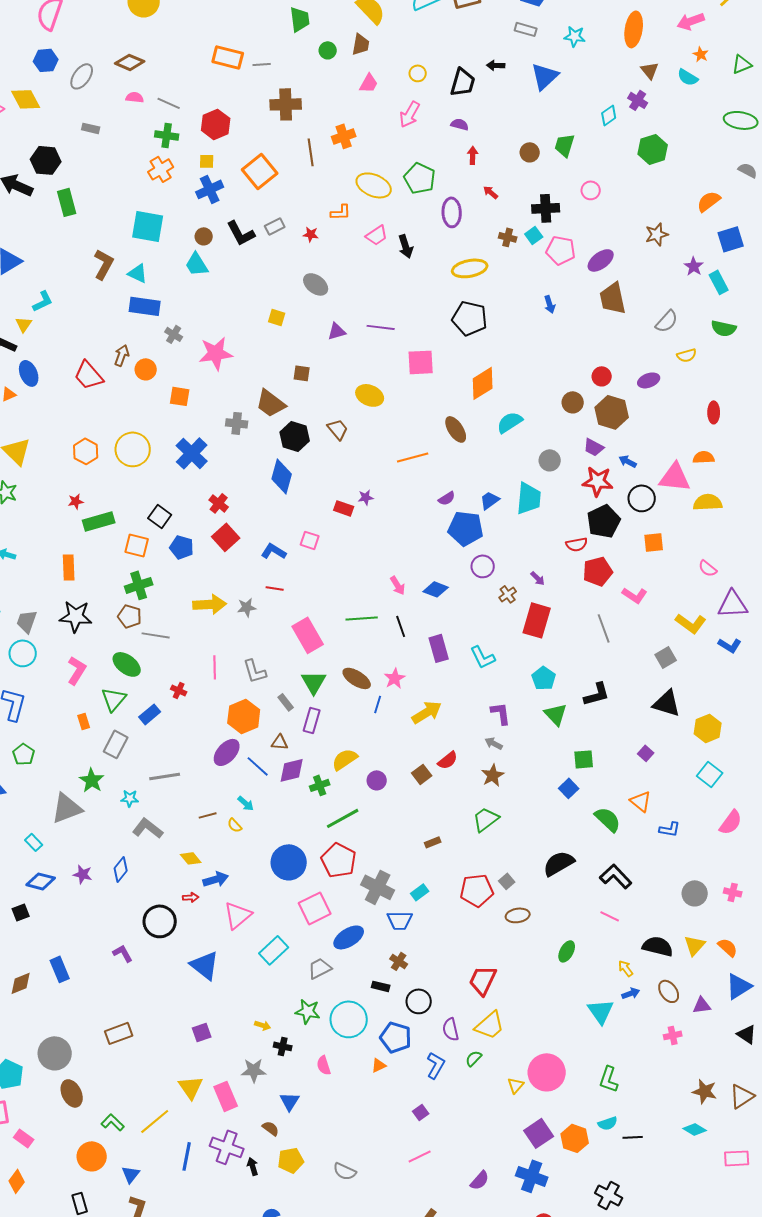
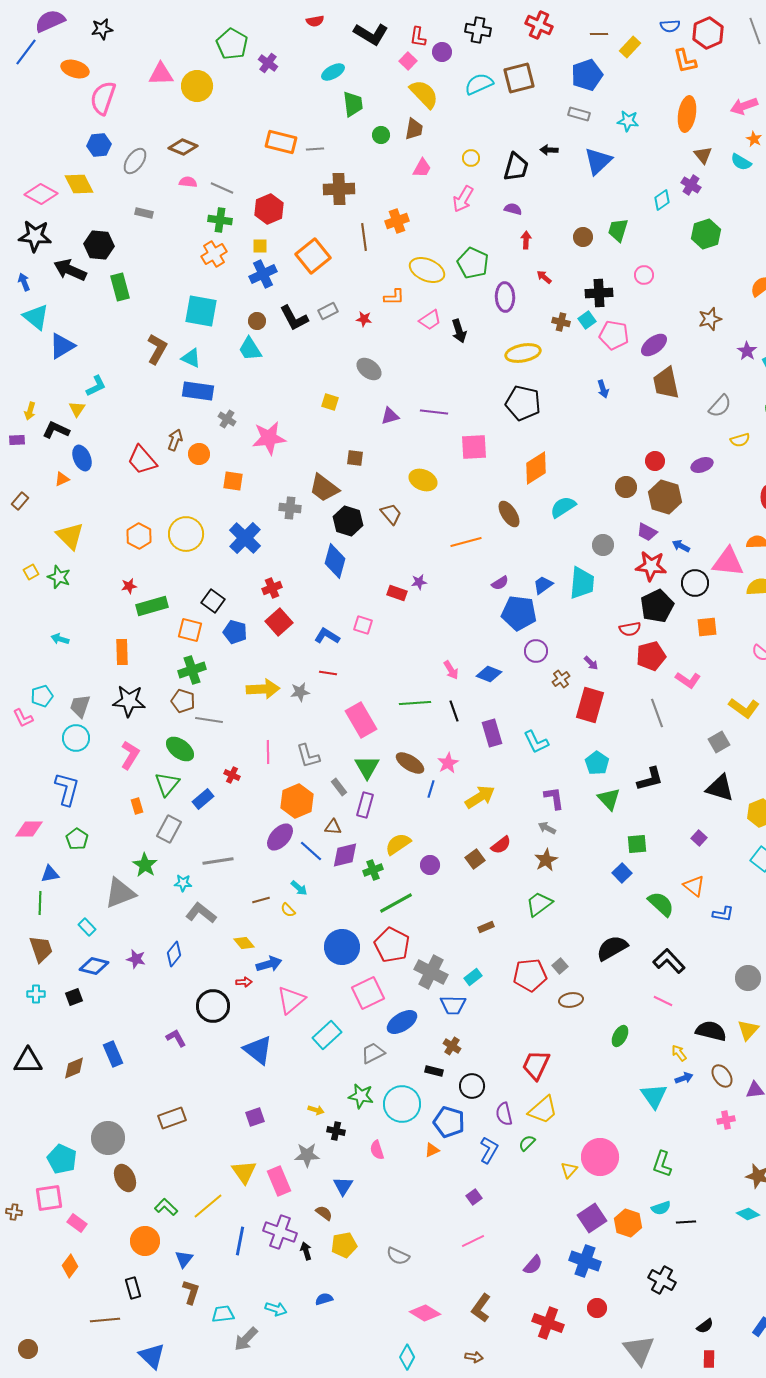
red cross: (219, 503) -> (272, 588), turned 30

